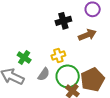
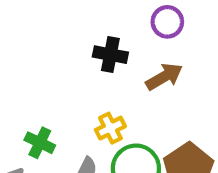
black cross: (63, 21) -> (110, 55), turned 35

